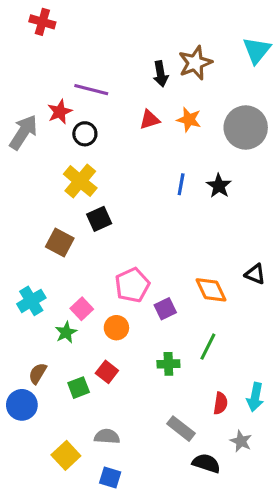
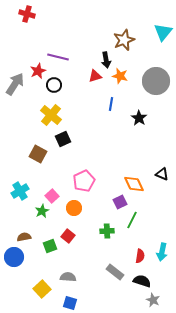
black arrow: (161, 74) -> (106, 60), moved
blue line: (181, 184) -> (111, 104), moved
purple square: (165, 309) -> (120, 202), moved
brown semicircle: (38, 373) -> (24, 237), turned 48
gray star: (241, 441) -> (153, 300), moved
black semicircle: (206, 463) -> (142, 281), moved

